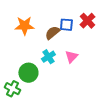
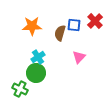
brown semicircle: (52, 33) -> (60, 33), turned -35
cyan cross: (48, 57) -> (38, 57), moved

